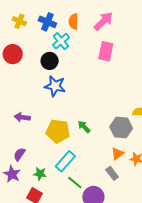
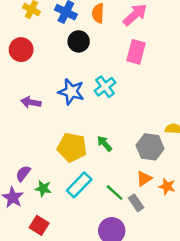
cyan cross: (61, 41) -> (105, 87), moved
black circle: (50, 61) -> (79, 41), moved
purple arrow: (22, 117) -> (31, 102), moved
green star: (40, 174) -> (43, 189), moved
green line: (75, 183) -> (115, 193), moved

